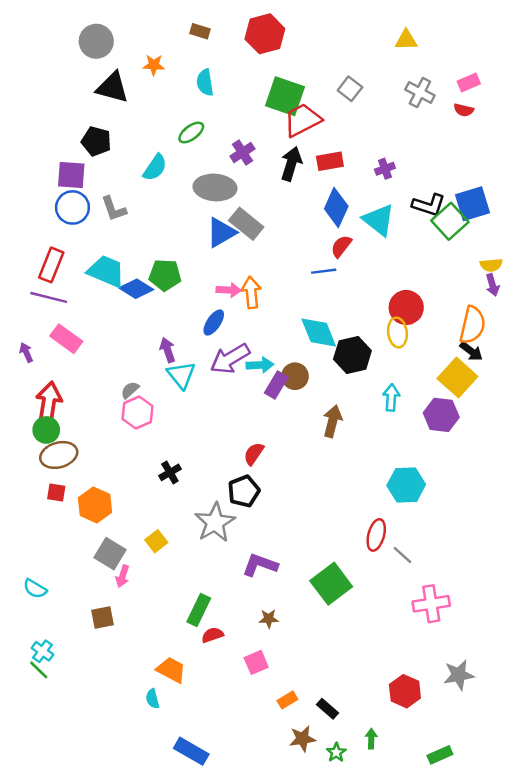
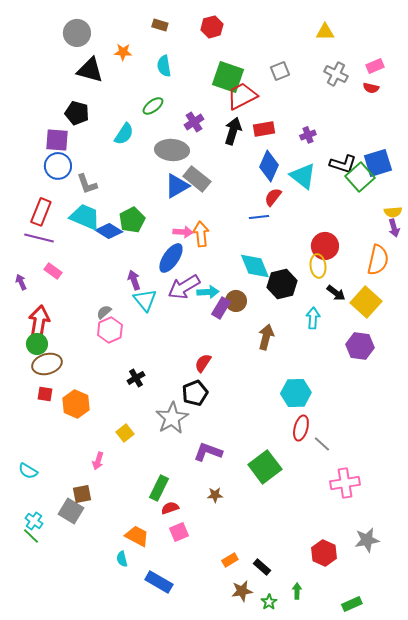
red hexagon: (265, 34) -> (212, 27), size x0.7
gray square: (350, 89) -> (280, 71), turned 30
gray L-shape: (114, 209) -> (87, 184), moved
green pentagon: (165, 275) -> (132, 220), turned -30
blue ellipse: (214, 322) -> (171, 258), size x1.4
pink rectangle: (66, 339) -> (53, 271), size x0.7
black arrow: (471, 351) -> (336, 293), moved
purple hexagon: (441, 415) -> (360, 346), moved
cyan hexagon: (406, 485) -> (296, 393), moved
gray square: (110, 554) -> (71, 511), moved
pink square: (256, 662) -> (179, 532), moved
blue rectangle: (191, 751) -> (159, 582), moved

